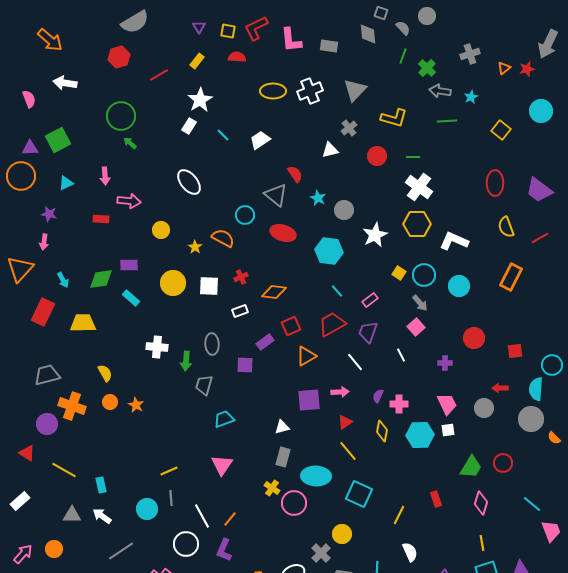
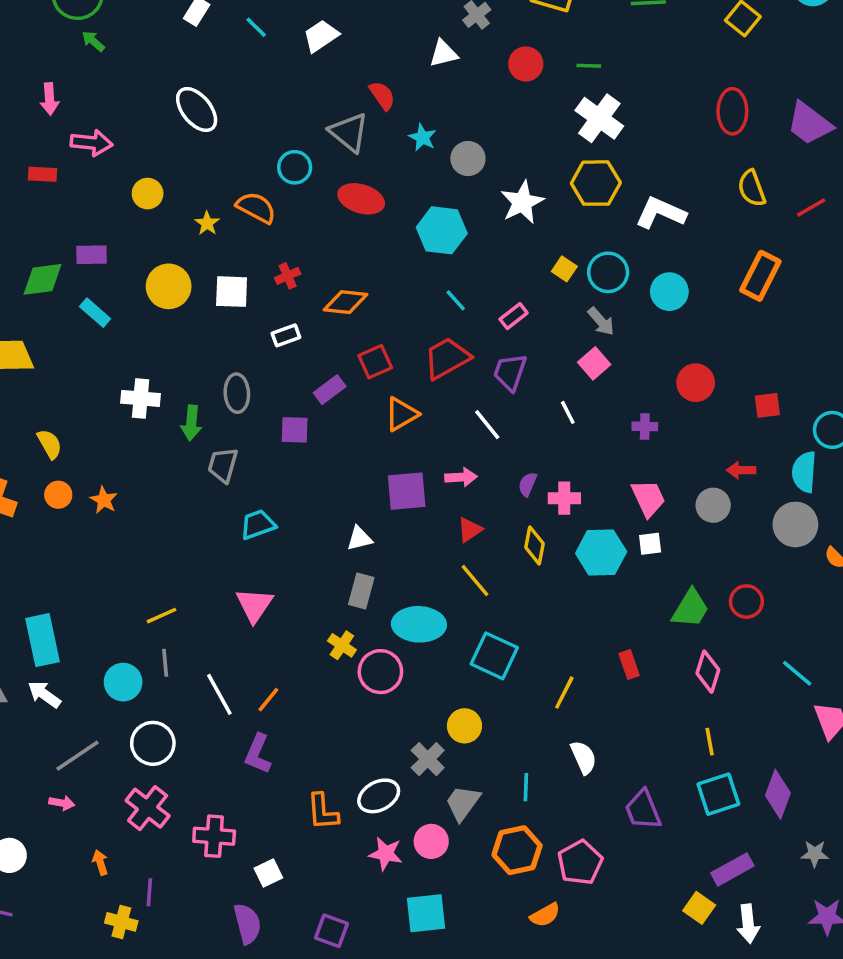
cyan rectangle: (101, 485) -> (42, 640), size x1.8
white circle: (186, 544) -> (153, 743), moved

